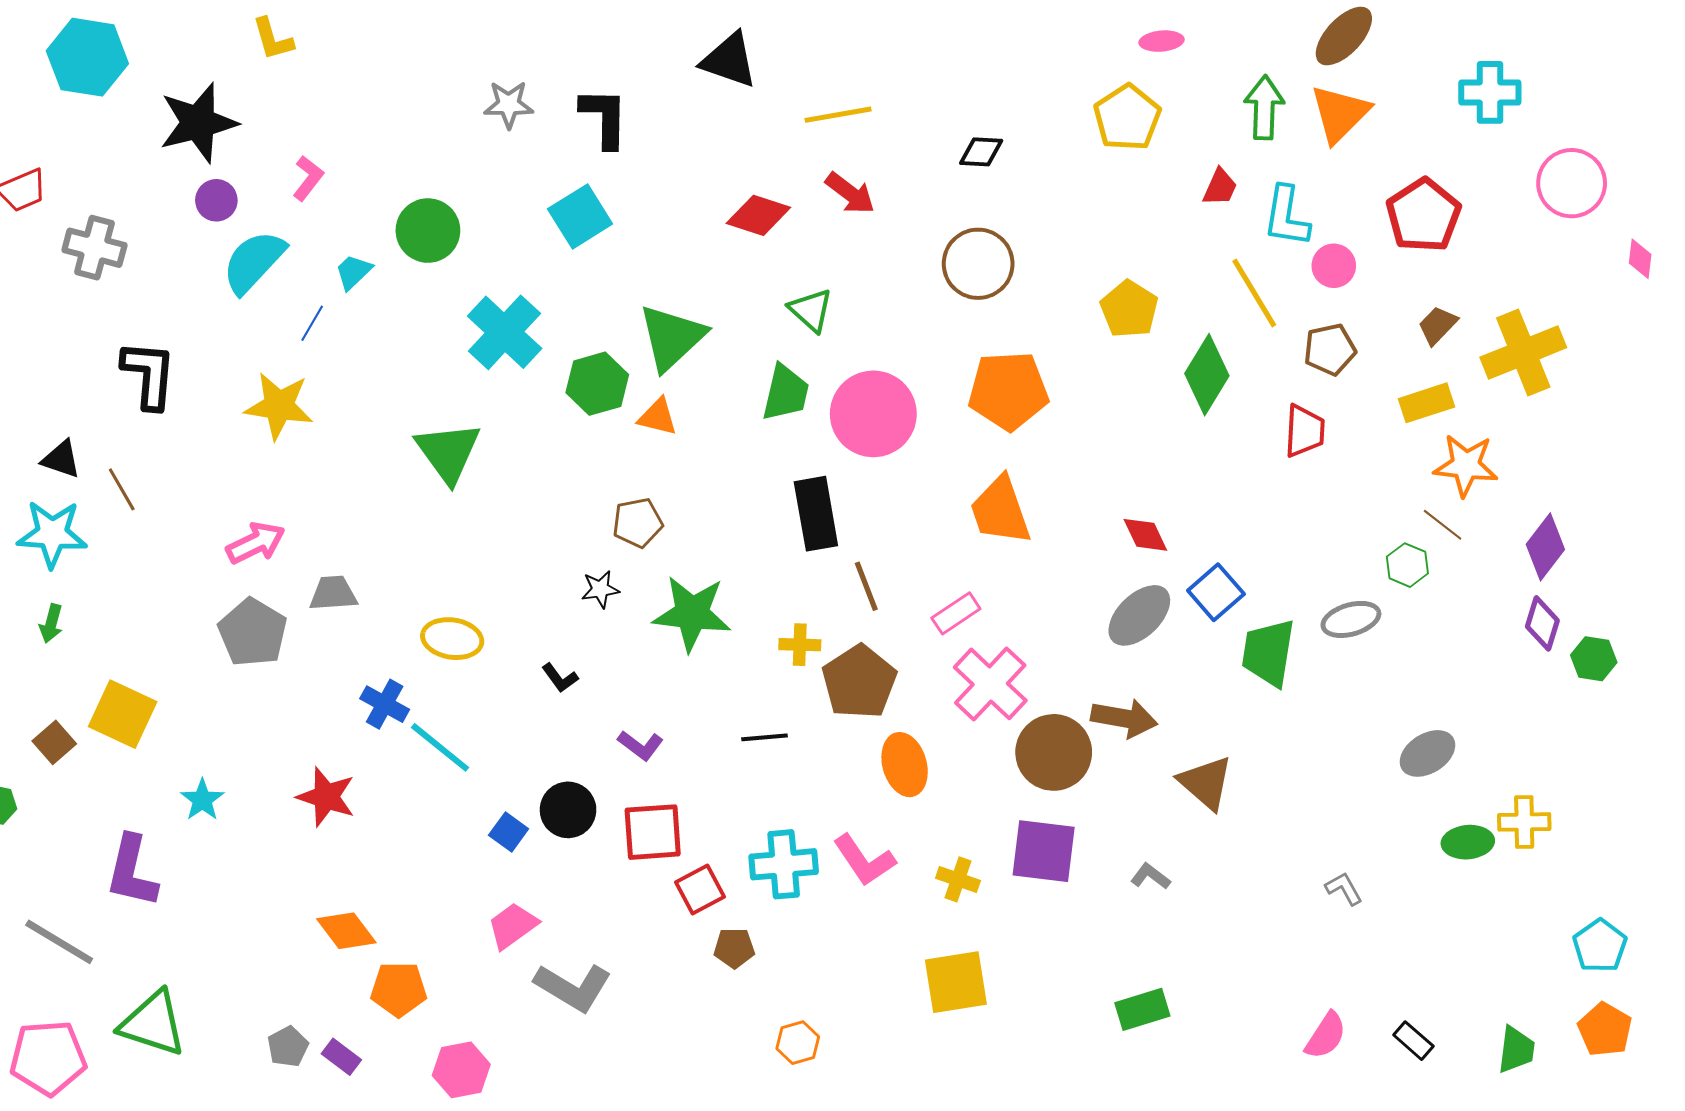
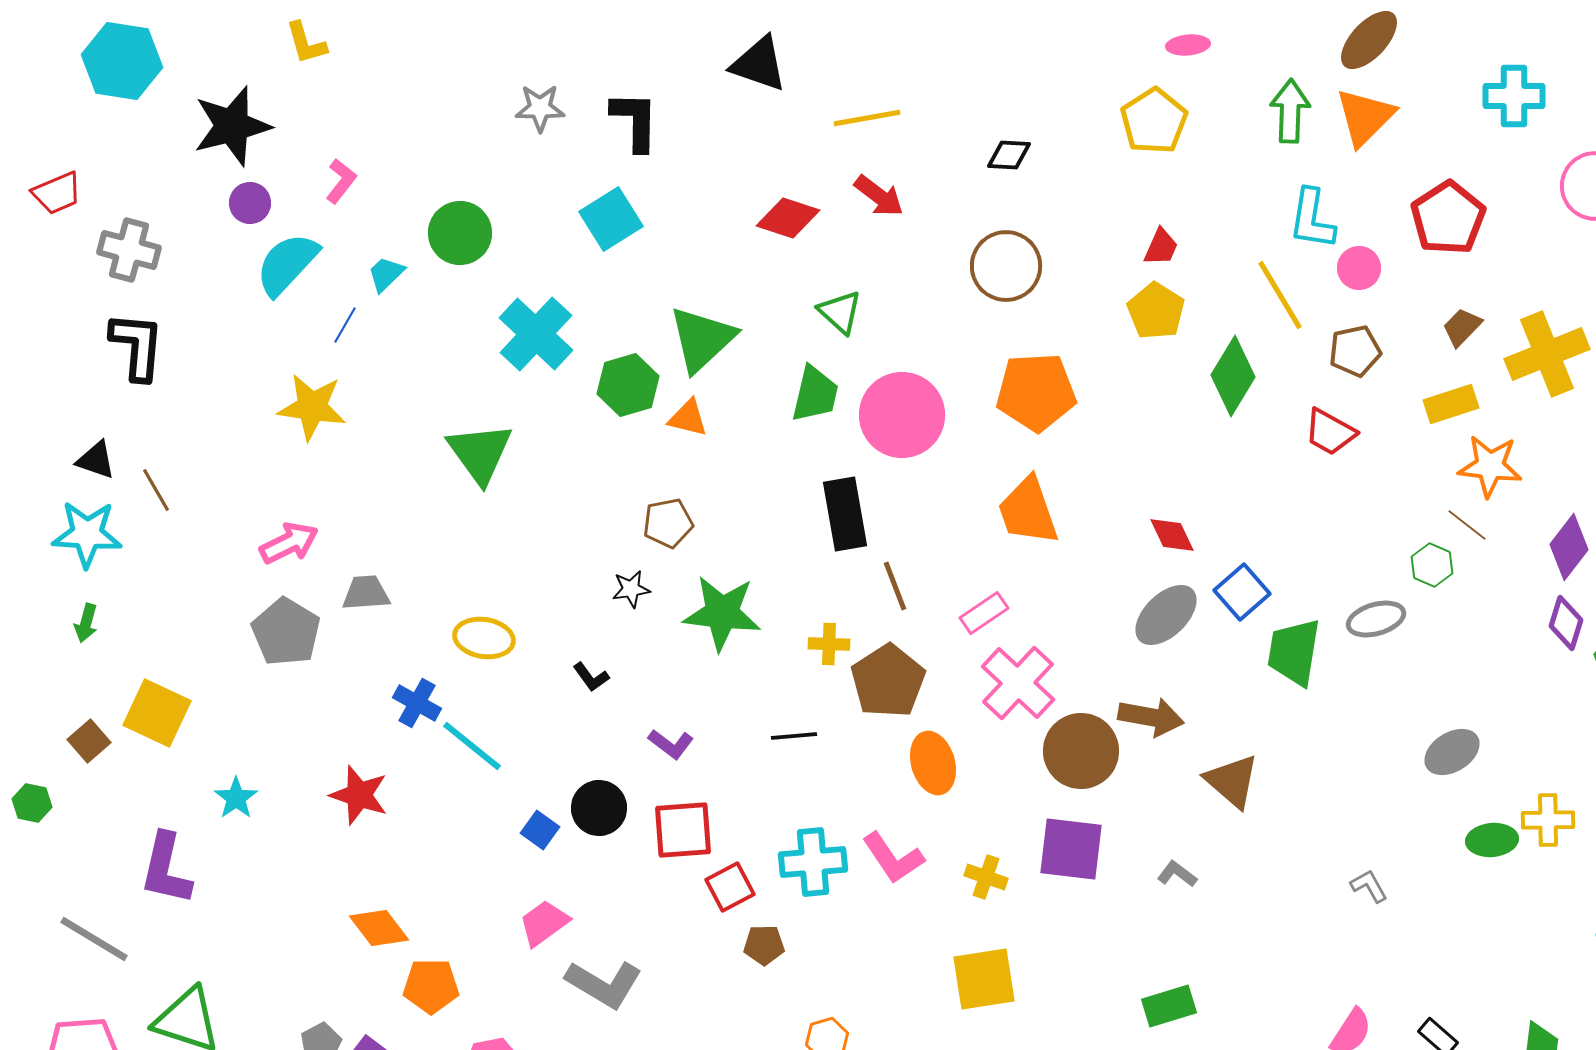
red trapezoid: (1220, 187) -> (1161, 247), moved
black L-shape: (149, 375) -> (137, 346), moved
red trapezoid: (1305, 431) -> (1330, 432), turned 116

